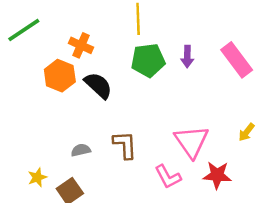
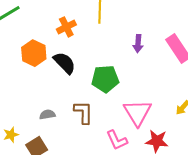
orange cross: (81, 45) -> (66, 27), moved, turned 36
green pentagon: (148, 60) -> (105, 79), moved

